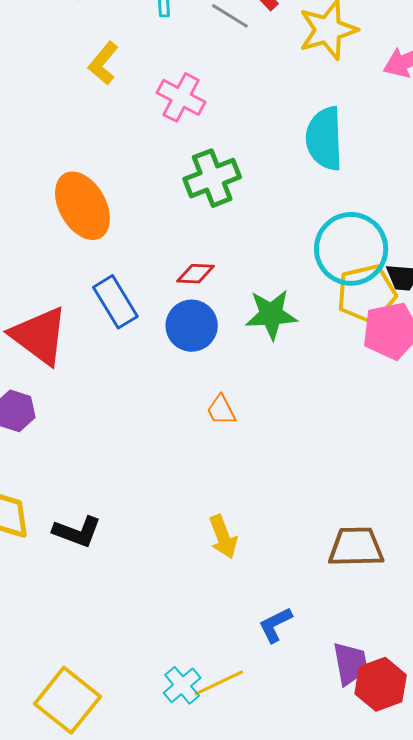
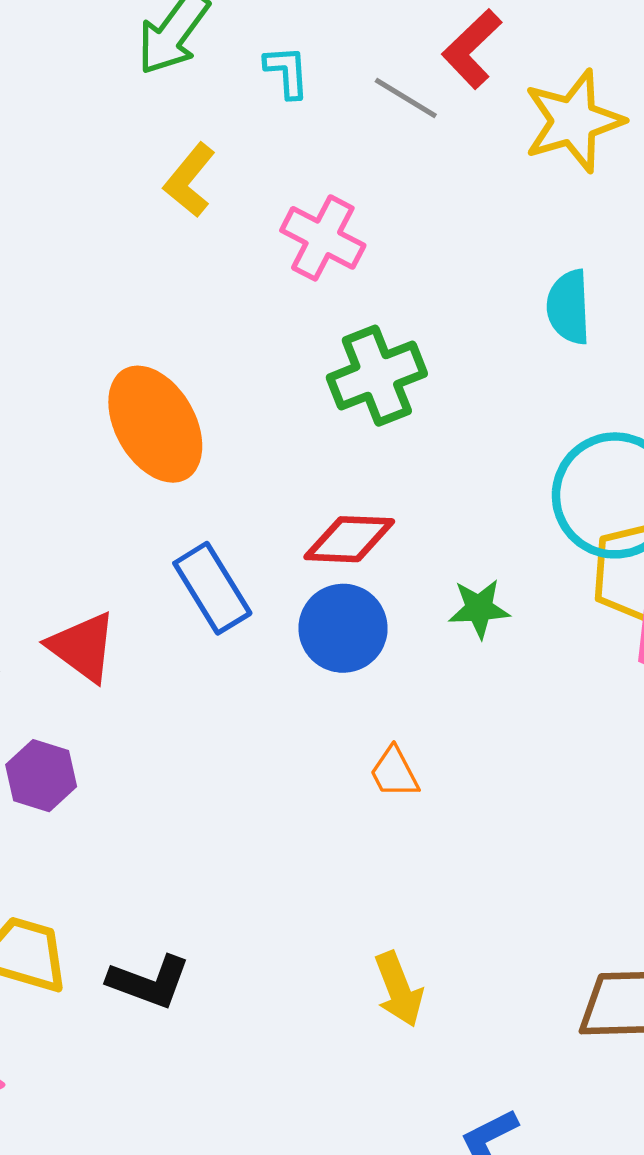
cyan semicircle: (324, 139) -> (569, 307), size x0.7
red diamond: (196, 274) -> (349, 539), size x1.4
green star: (271, 315) -> (479, 609), size x0.7
red triangle: (39, 336) -> (83, 647), size x0.7

